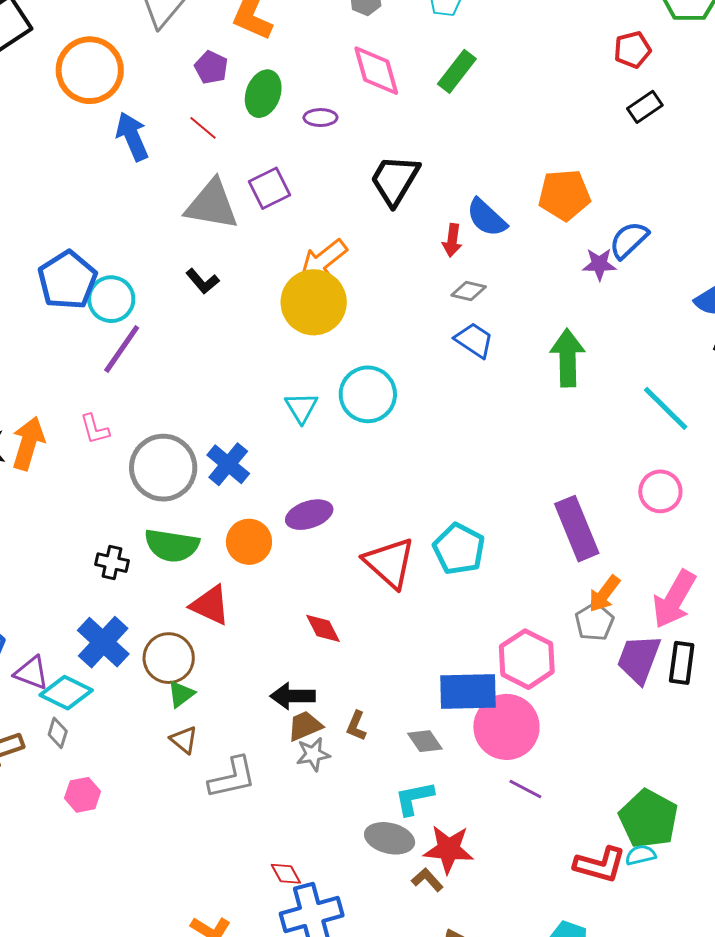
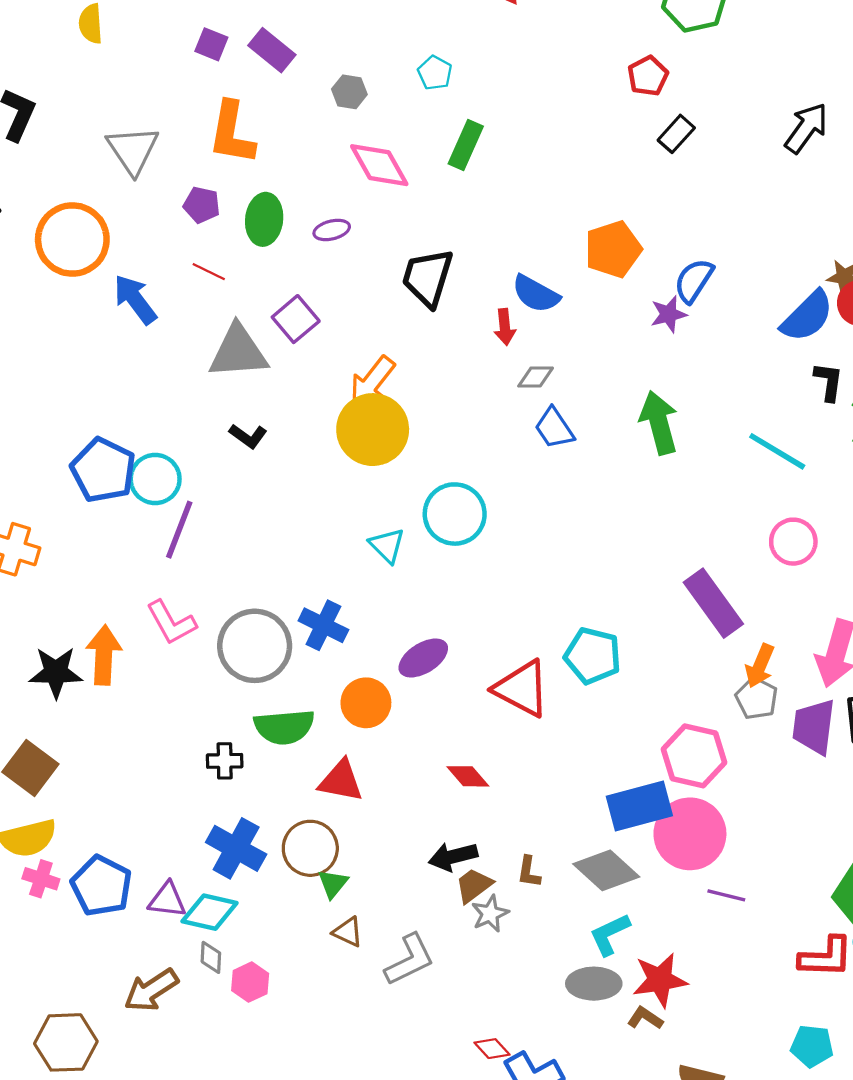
blue trapezoid: (474, 340) -> (554, 428), turned -144
pink L-shape: (95, 429) -> (171, 622), size x1.4
gray diamond: (425, 741) -> (606, 870), size x1.6
pink hexagon: (83, 795) -> (250, 982), moved

